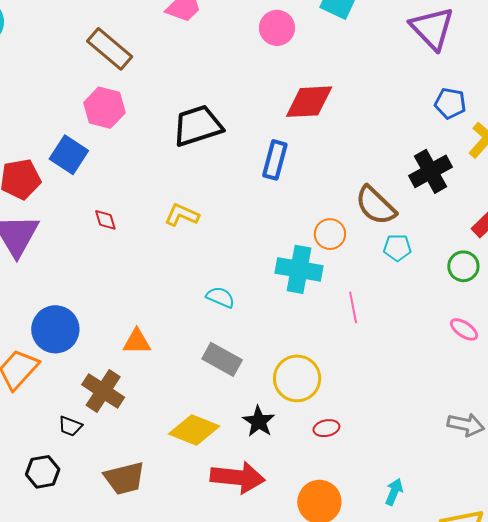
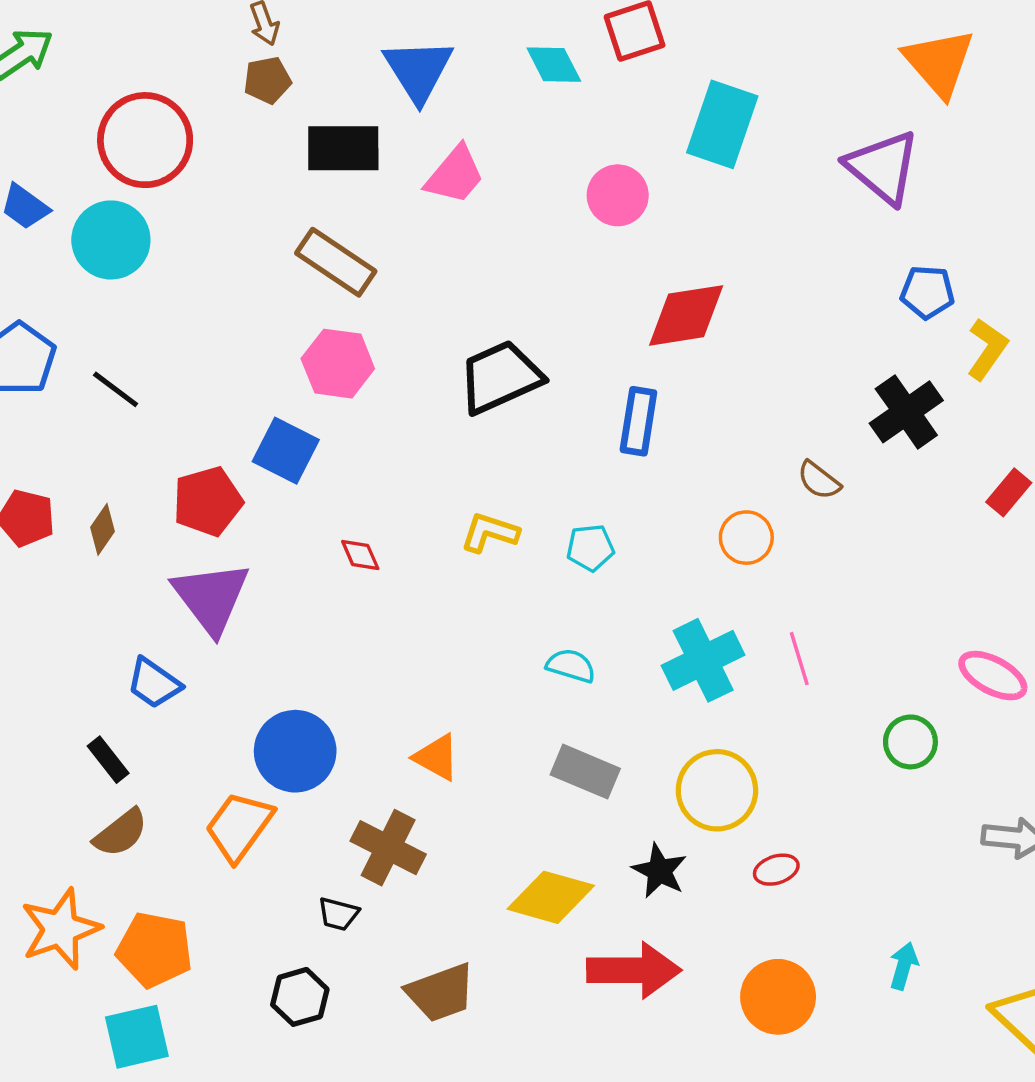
brown semicircle: (376, 205) -> (819, 480), size x0.6
cyan pentagon: (397, 248) -> (590, 548), moved
green circle: (463, 266) -> (910, 742), moved
cyan cross: (299, 269) -> (703, 660), moved, turned -30
pink ellipse: (464, 329) -> (993, 676), size x1.4
orange triangle: (137, 342) -> (437, 757), turned 36

